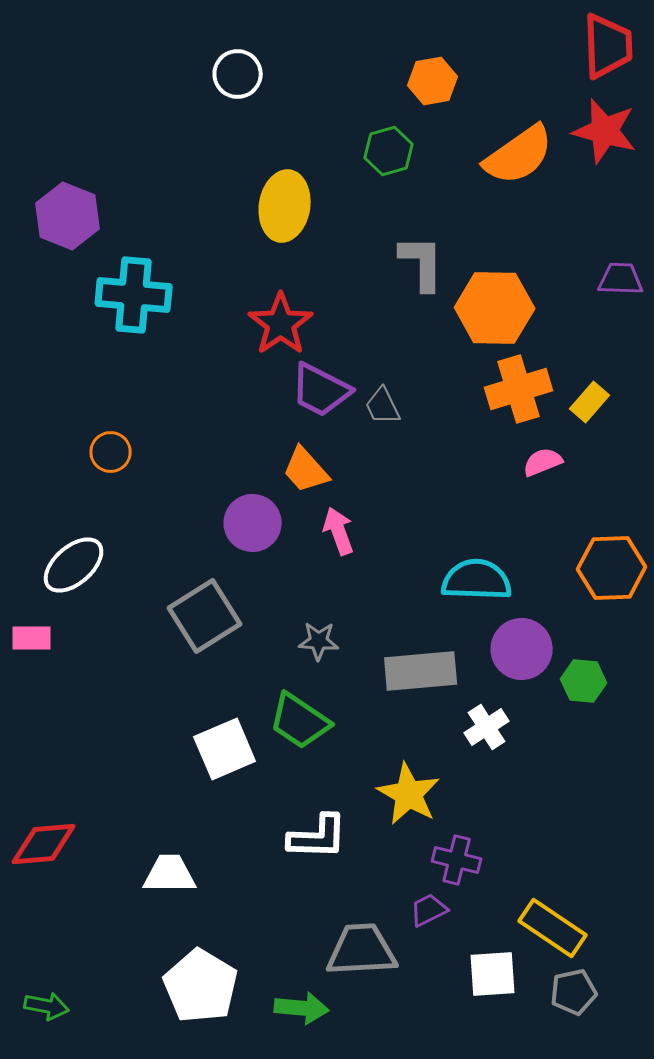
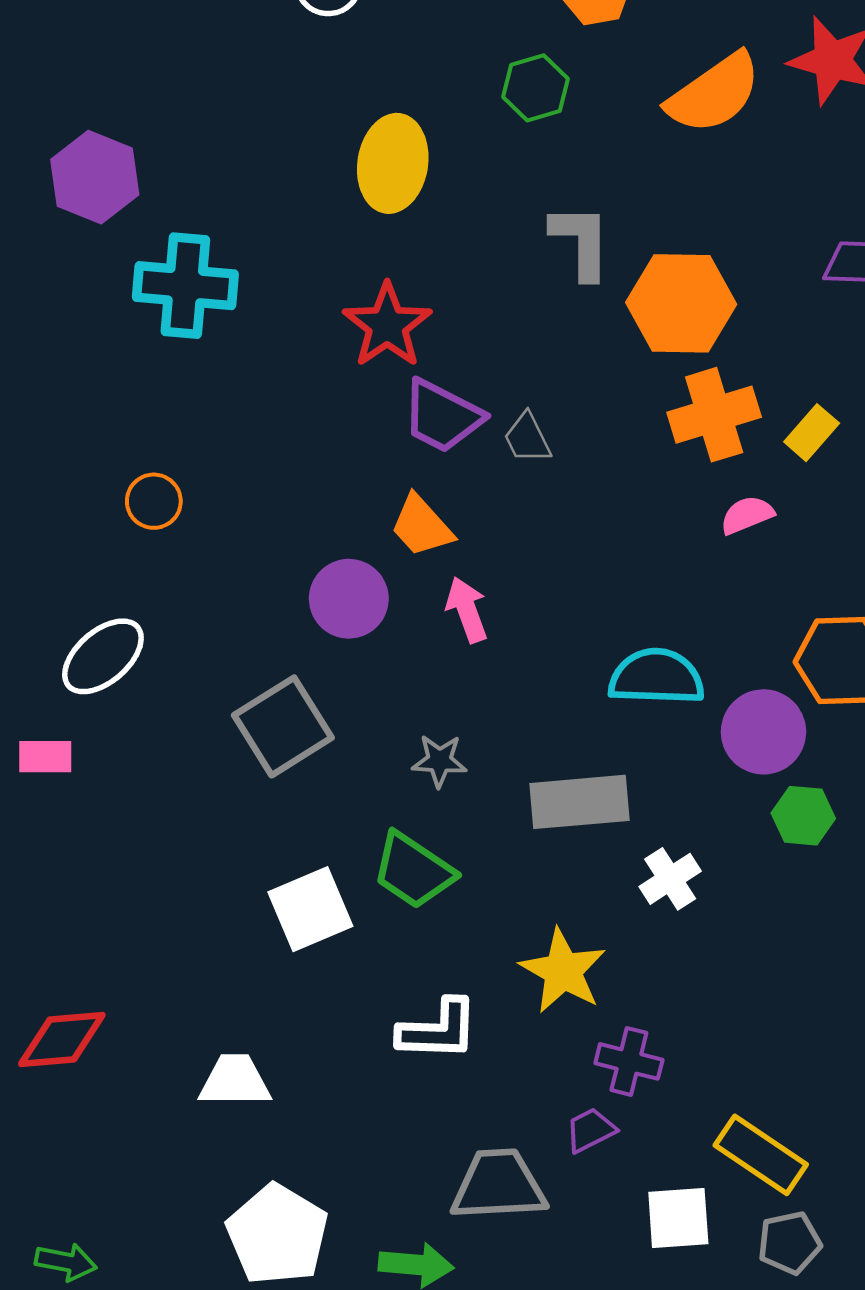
purple circle: (522, 649) -> (763, 732), moved

